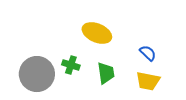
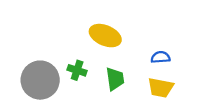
blue semicircle: (148, 53) -> (161, 57), turned -48

